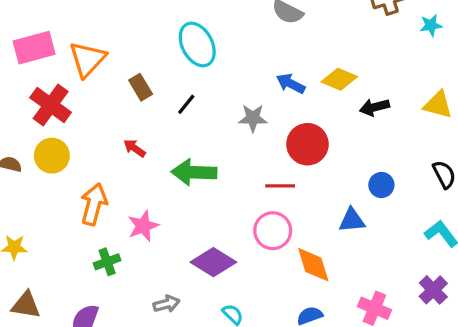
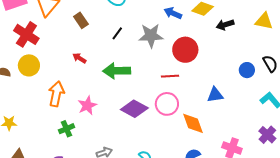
black line: (186, 104) -> (117, 33), moved
gray star: (253, 118) -> (151, 36), size x1.4
blue circle: (381, 185) -> (247, 70), moved
purple diamond: (213, 262) -> (134, 109), moved

